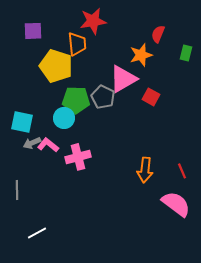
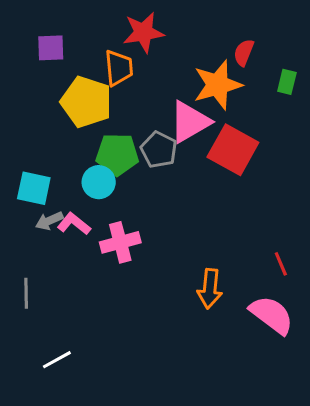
orange star: (141, 55) -> (218, 85), size x1.4
red square: (151, 97) -> (233, 150), size x1.8
orange arrow: (145, 170) -> (210, 289), moved

